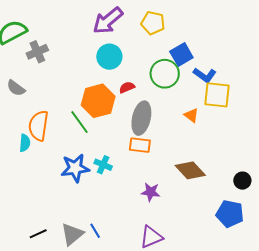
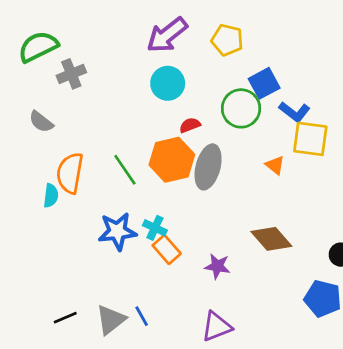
orange hexagon: (98, 101) -> (172, 160), moved
orange rectangle: (140, 145) -> (167, 249), moved, turned 40

